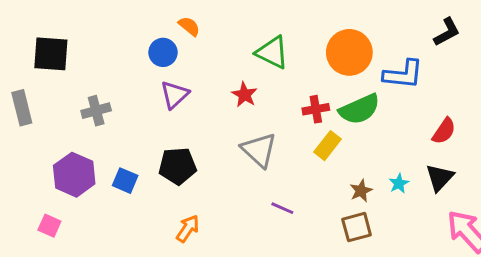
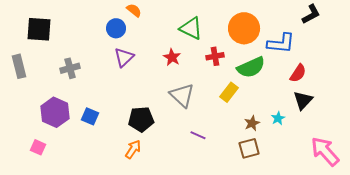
red cross: (316, 109) -> (215, 56), moved
red semicircle: (444, 131) -> (298, 73), moved
black pentagon: (178, 166) -> (141, 119), moved
black triangle: (440, 178) -> (303, 100), moved

